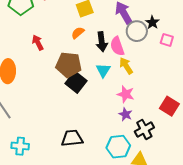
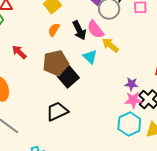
black square: (76, 82) -> (68, 77), turned 30
pink star: (126, 94) -> (133, 100), moved
purple star: (125, 114) -> (131, 84), moved
black trapezoid: (72, 138) -> (57, 111), moved

